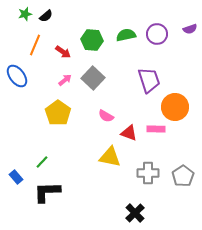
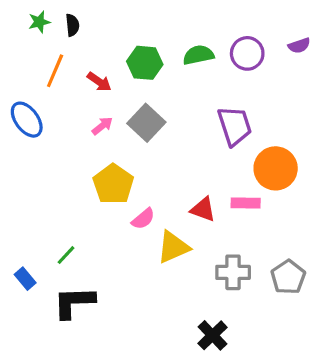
black semicircle: (46, 16) -> (72, 25), turned -56
yellow pentagon: (58, 113) -> (113, 184), moved
pink semicircle: (106, 116) -> (143, 219), moved, turned -70
yellow triangle: (110, 157) -> (173, 247), turned -35

